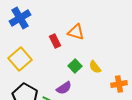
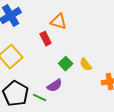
orange triangle: (76, 32) -> (59, 22), moved

